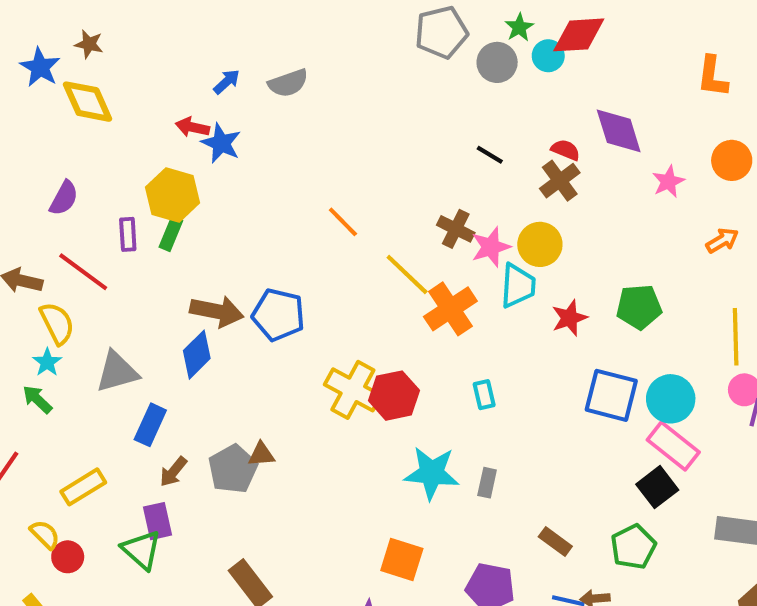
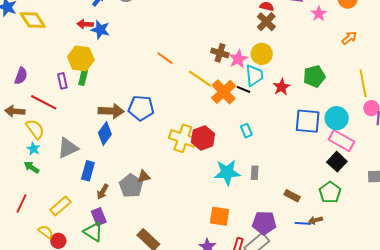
black line: (490, 155) -> (243, 89), moved
purple semicircle: (64, 198) -> (21, 76), moved

